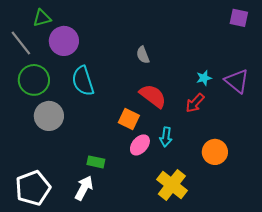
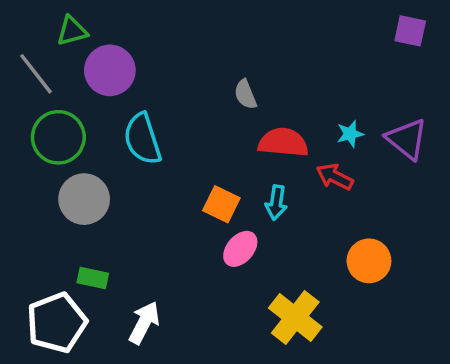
red semicircle: (153, 96) -> (283, 142), moved, turned -32
red arrow: (195, 103) -> (335, 177), turned 75
cyan arrow: (166, 137) -> (276, 203), moved
green rectangle: (96, 162) -> (93, 278), moved

